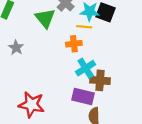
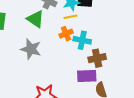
gray star: (16, 48) -> (31, 49), moved, size x1.5
cyan cross: (86, 68) -> (82, 40), moved, turned -30

